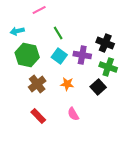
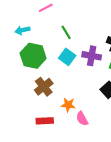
orange star: (67, 84) -> (68, 105), moved
red rectangle: (38, 116) -> (45, 121), turned -49

